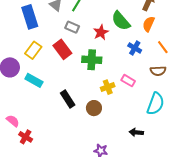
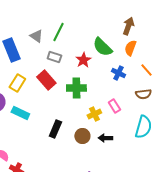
pink rectangle: (128, 81) -> (114, 106), turned 32
black rectangle: (68, 99) -> (55, 129), turned 60
black arrow: (136, 132) -> (105, 138), moved

